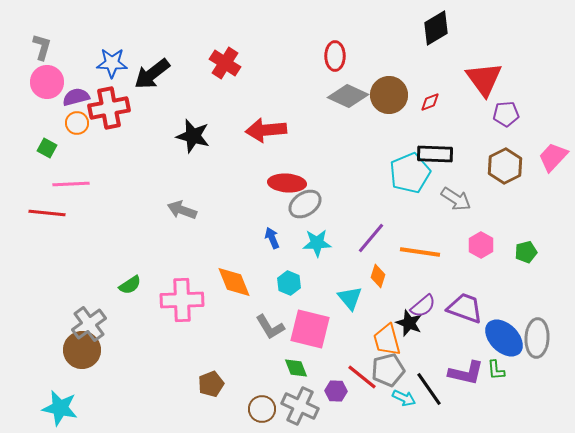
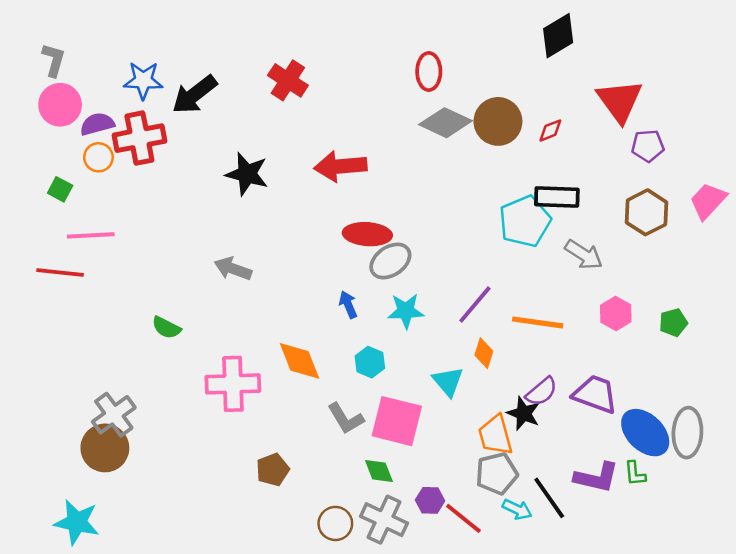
green semicircle: (130, 285) -> (166, 328), moved, turned 60
red line: (362, 377) -> (463, 518), moved
brown pentagon: (211, 384) -> (273, 470), moved

